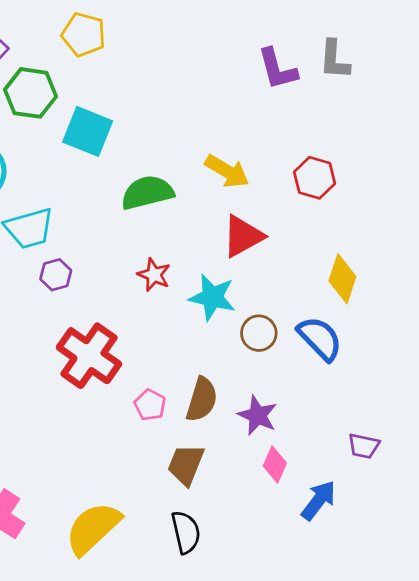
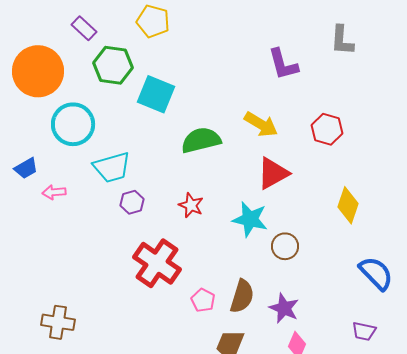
purple L-shape: (277, 69) -> (283, 64), moved
red star: (154, 275) -> (191, 205), moved
blue semicircle: (320, 338) -> (376, 273), moved

